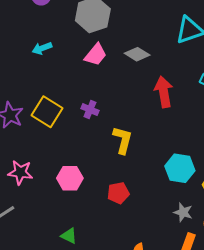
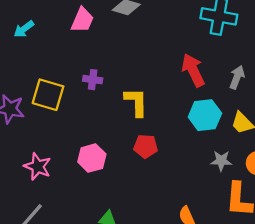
red arrow: (164, 92) -> (193, 70), moved
pink star: (20, 172) -> (38, 167), turned 30
red pentagon: (118, 193) -> (146, 146), moved, turned 30

